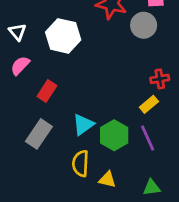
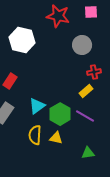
gray circle: (144, 25) -> (82, 45), moved
purple line: (148, 138) -> (85, 116), turned -36
yellow triangle: (107, 180) -> (56, 138), moved

